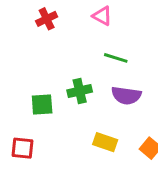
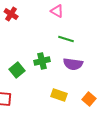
red cross: (47, 19) -> (11, 14), moved, turned -32
green square: (42, 105) -> (17, 70), turned -35

